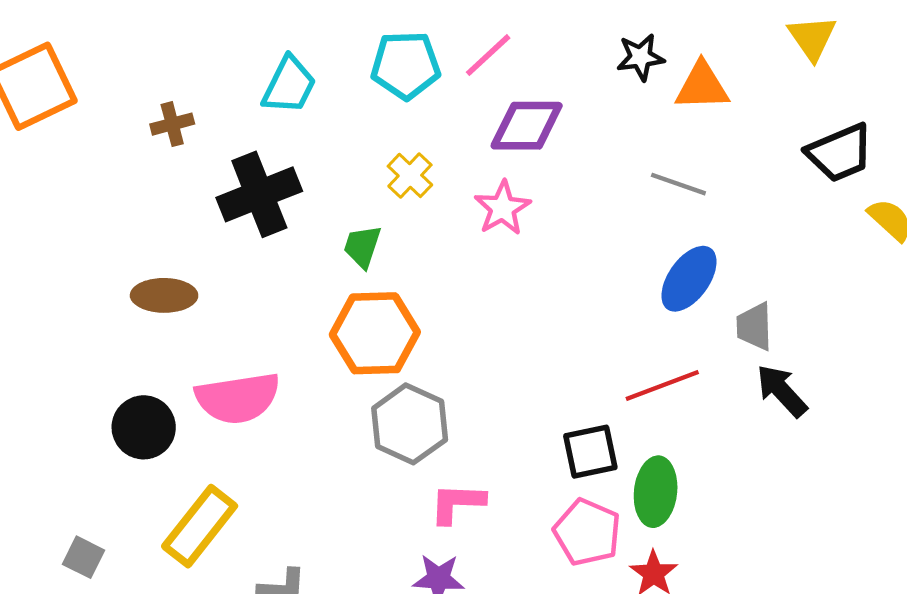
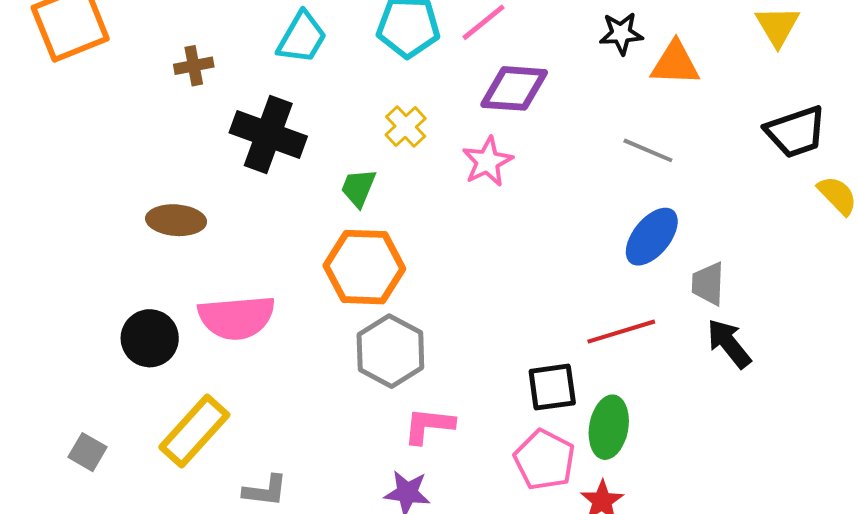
black cross: (259, 194) -> (268, 134), turned 38

